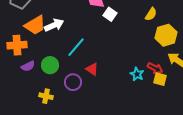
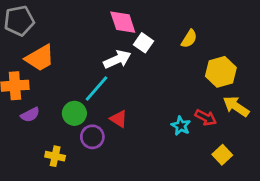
yellow semicircle: (151, 14) -> (189, 39), moved
white arrow: (54, 25) -> (117, 59), moved
green circle: (50, 65) -> (74, 113), moved
yellow square: (160, 79) -> (222, 155), moved, turned 32

